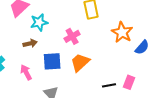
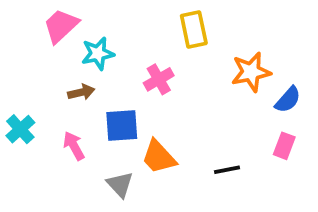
orange star: (122, 32) -> (251, 72), turned 30
orange trapezoid: (80, 62) -> (159, 157), moved, turned -90
pink rectangle: (129, 82) -> (284, 146), moved

